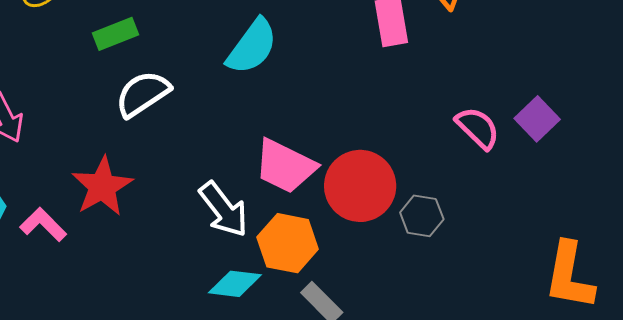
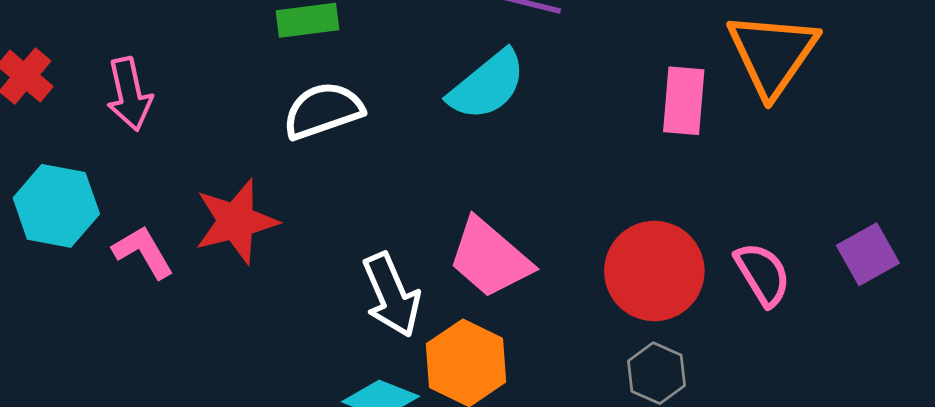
purple square: (537, 119) -> (868, 254), moved
red circle: (360, 186) -> (654, 271), moved

